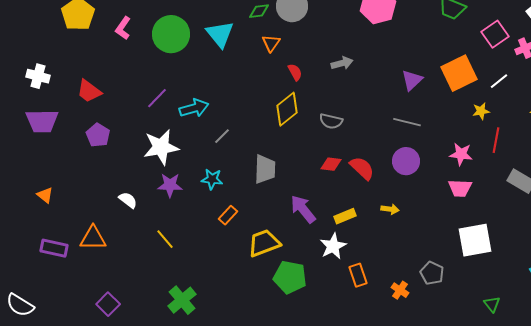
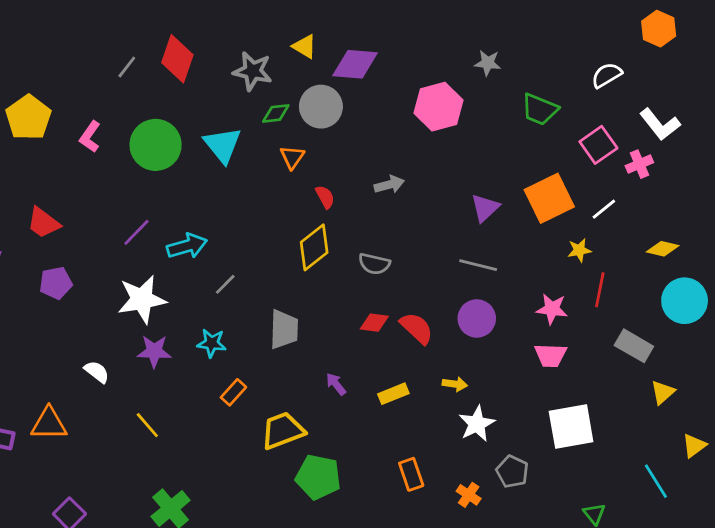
purple pentagon: (98, 135) -> (56, 283), turned 30
purple arrow: (303, 209) -> (336, 384), size x0.6
white star: (333, 246) -> (477, 424), moved

